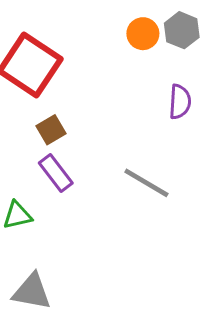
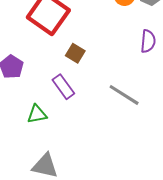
brown square: (51, 130) -> (75, 53), moved, turned -30

